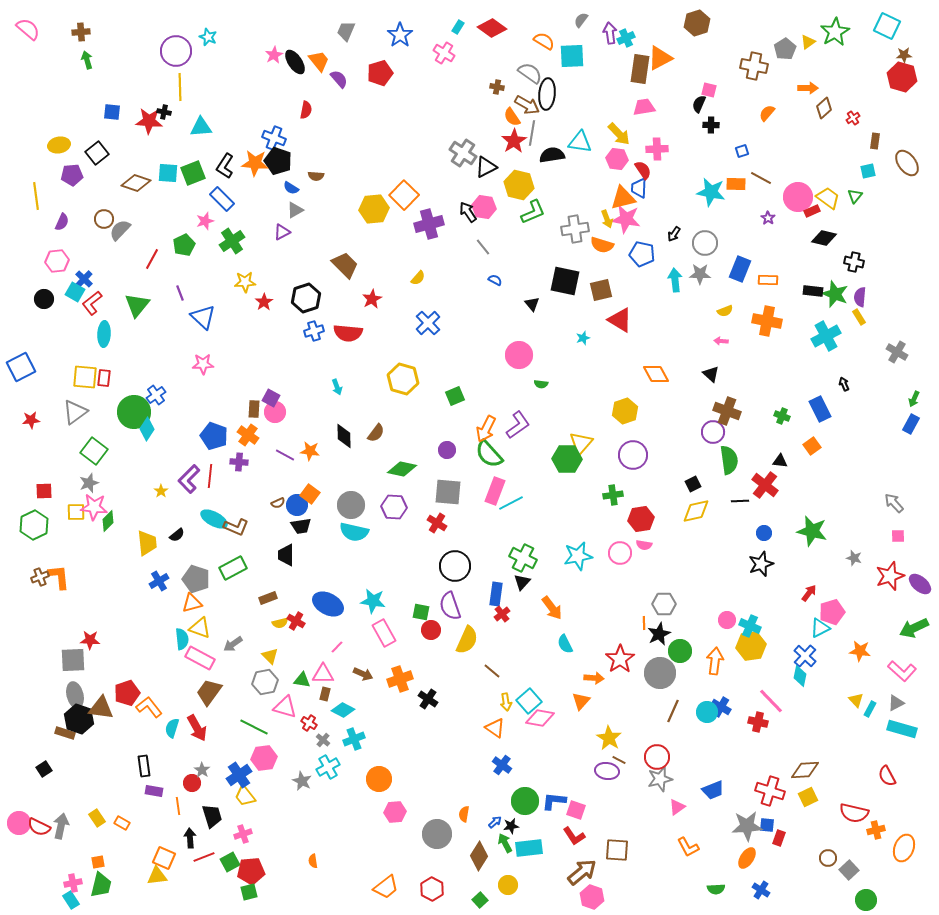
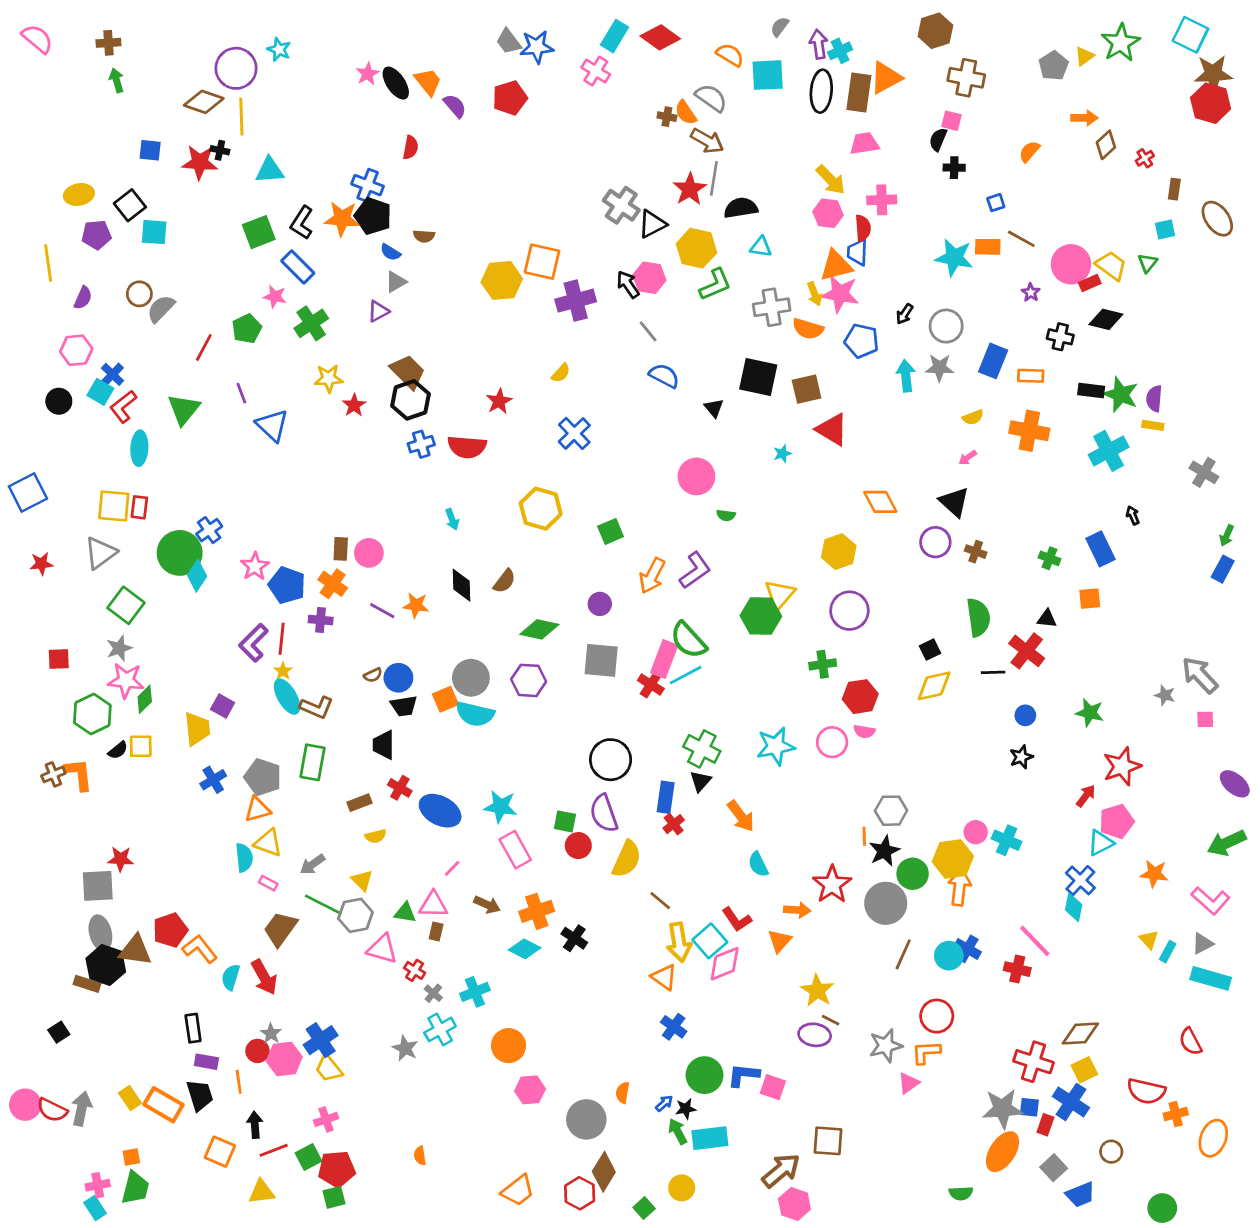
cyan rectangle: (458, 27) -> (615, 36), size x1.6
gray trapezoid: (346, 31) -> (509, 41), moved, turned -60
blue star: (400, 35) -> (537, 47), turned 30
brown star: (904, 55) -> (1213, 74), size x1.8
brown cross: (754, 66) -> (966, 78), moved
black ellipse: (547, 94) -> (821, 91), moved
orange semicircle: (512, 117) -> (686, 113), moved
cyan triangle: (580, 142) -> (761, 247), moved, size x0.7
red semicircle: (643, 170) -> (863, 228), turned 30
cyan square: (168, 173) -> (154, 232), moved
brown diamond: (136, 183) -> (204, 102), moved
orange square: (404, 195) -> (542, 262), turned -32
pink star: (205, 221) -> (275, 297), turned 30
black cross: (854, 262) -> (1060, 337), moved
brown trapezoid: (345, 265) -> (408, 372), moved
blue semicircle: (495, 280) -> (664, 376), size x1.6
yellow rectangle: (859, 317) -> (1153, 425), turned -49
pink arrow: (721, 341) -> (968, 458), turned -40
pink star: (203, 364) -> (255, 566), moved, turned -30
black triangle: (711, 374) -> (954, 502), size x1.4
purple square: (271, 398) -> (223, 706), moved
brown cross: (727, 411) -> (976, 552), size x0.6
purple circle: (713, 432) -> (935, 542), moved
orange square: (812, 446) -> (1090, 599), turned 30
green semicircle: (489, 454) -> (688, 640), moved
yellow star: (161, 491) -> (283, 671), moved
orange square: (310, 494) -> (445, 699), moved, turned 30
gray arrow: (894, 503) -> (1200, 675), size x1.4
yellow square: (76, 512) -> (141, 746), moved
cyan ellipse: (214, 519) -> (287, 697), turned 32
red cross: (437, 523) -> (651, 684), moved
green hexagon: (34, 525) -> (92, 714), moved
green star: (812, 531) -> (1090, 713), size x0.7
black semicircle: (177, 535) -> (118, 750), moved
gray star: (854, 558) -> (1165, 695), moved
black star: (761, 564) -> (1021, 757), size x0.7
green rectangle: (233, 568) -> (313, 762), turned -52
red star: (890, 576) -> (1122, 766), moved
red cross: (296, 621) -> (400, 788), moved
yellow hexagon: (751, 646) -> (953, 859), moved
pink rectangle: (200, 658) -> (268, 883), size x0.5
yellow arrow: (506, 702) -> (679, 942), size x1.6
cyan diamond: (343, 710) -> (525, 949), moved
pink diamond: (540, 718) -> (725, 964), turned -32
green line: (254, 727) -> (323, 905), moved
red circle: (657, 757) -> (937, 1016), moved
pink hexagon: (264, 758) -> (284, 1059), moved
blue trapezoid: (713, 790) -> (1080, 1195), moved
black trapezoid: (212, 816) -> (200, 1095), moved
orange rectangle: (122, 823) -> (164, 1105), size x1.8
red L-shape: (574, 836) -> (737, 919), moved
orange L-shape: (688, 847) -> (926, 1052), moved, turned 115
brown diamond: (479, 856) -> (604, 1172), moved
orange ellipse: (747, 858) -> (1003, 1152), size x1.4
gray square: (849, 870) -> (1054, 1168), moved
yellow triangle: (157, 876) -> (262, 1192), moved
blue cross: (761, 890) -> (1071, 1102), moved, size x1.5

